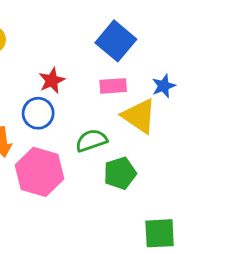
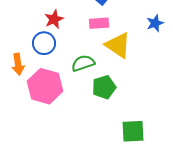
blue star: (164, 86) -> (155, 23), moved

